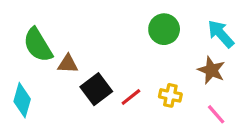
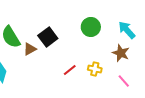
brown triangle: (68, 64) -> (30, 49), turned -32
black square: (96, 89) -> (48, 37), moved

